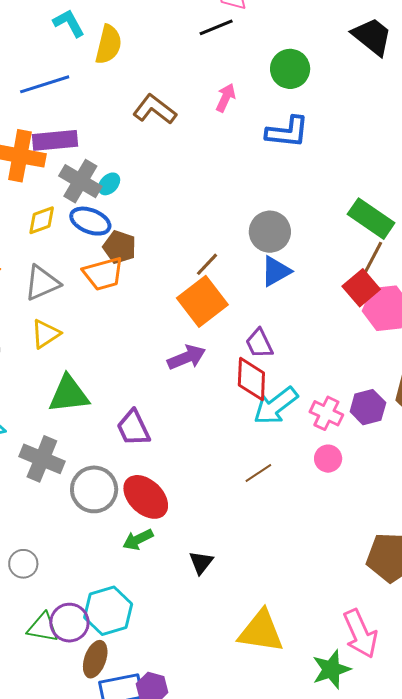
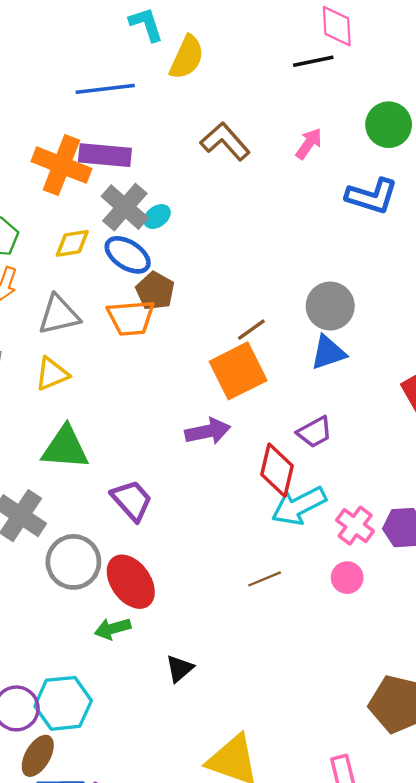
purple trapezoid: (259, 343) -> (315, 432), moved, turned -104
purple trapezoid: (133, 428) -> (132, 500), turned 153

